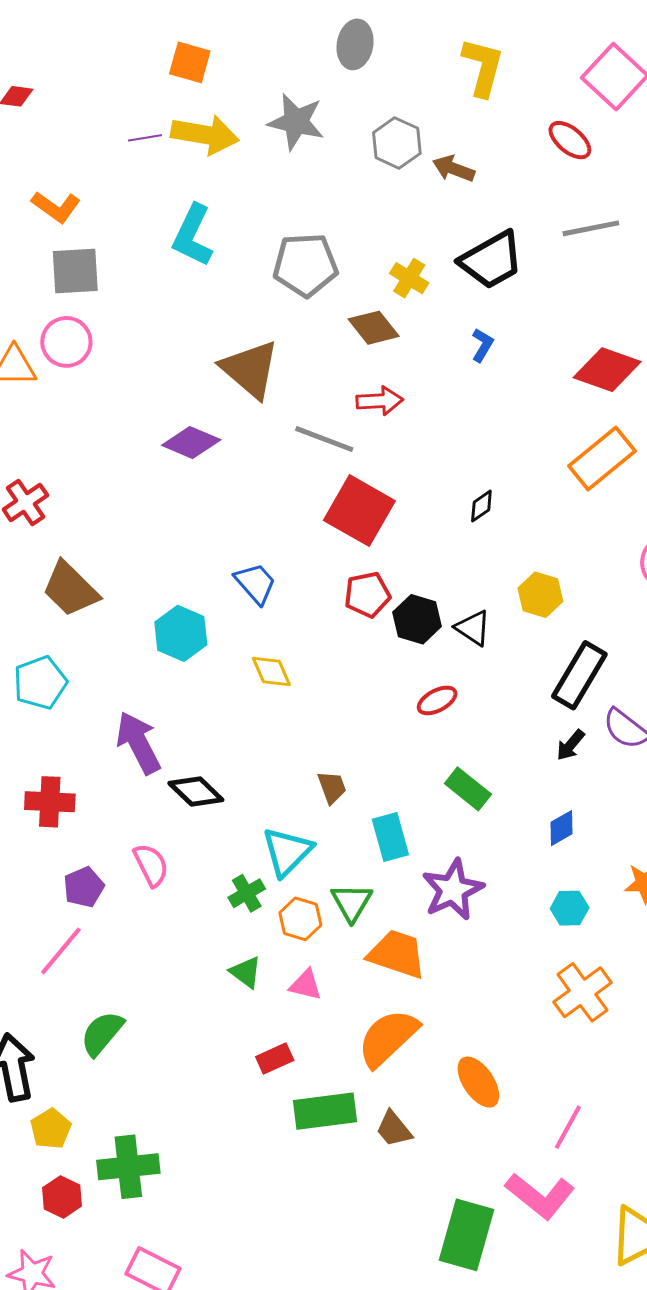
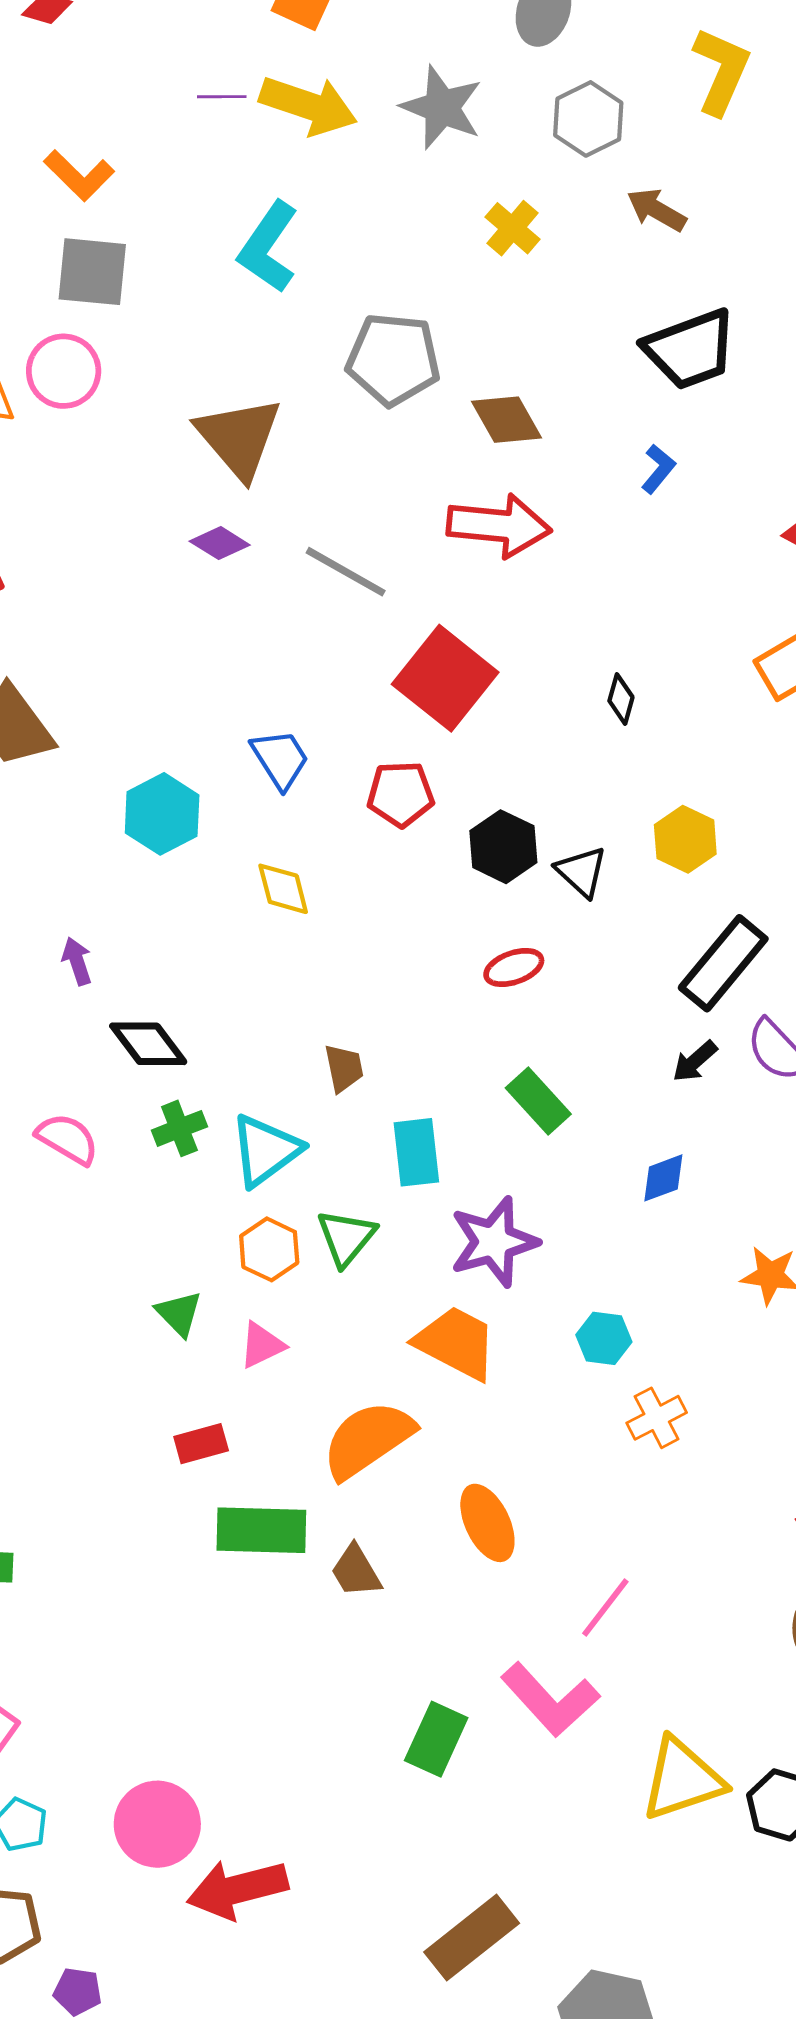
gray hexagon: (397, 143) -> (588, 119), moved
gray pentagon: (305, 265) -> (393, 359), moved
yellow cross: (409, 278) -> (512, 228), moved
brown triangle: (250, 369) -> (239, 438), moved
red arrow: (380, 401) -> (499, 526), size x1.5
gray line: (324, 439) -> (346, 572), moved
purple diamond: (191, 442) -> (220, 543), size x0.7
black diamond: (481, 506) -> (621, 699), turned -48
red pentagon: (367, 595) -> (401, 794), moved
purple arrow: (139, 743) -> (77, 961), size x0.5
pink semicircle: (151, 865) -> (67, 1139), turned -42
green cross: (247, 893) -> (179, 1128), moved
cyan hexagon: (570, 908) -> (604, 1338), moved
orange trapezoid: (397, 954) -> (456, 1343), moved
pink triangle: (306, 985) -> (262, 1345), turned -48
orange cross: (582, 992) -> (657, 1418), size x0.7
green rectangle: (467, 1235) -> (436, 1739), size x0.7

